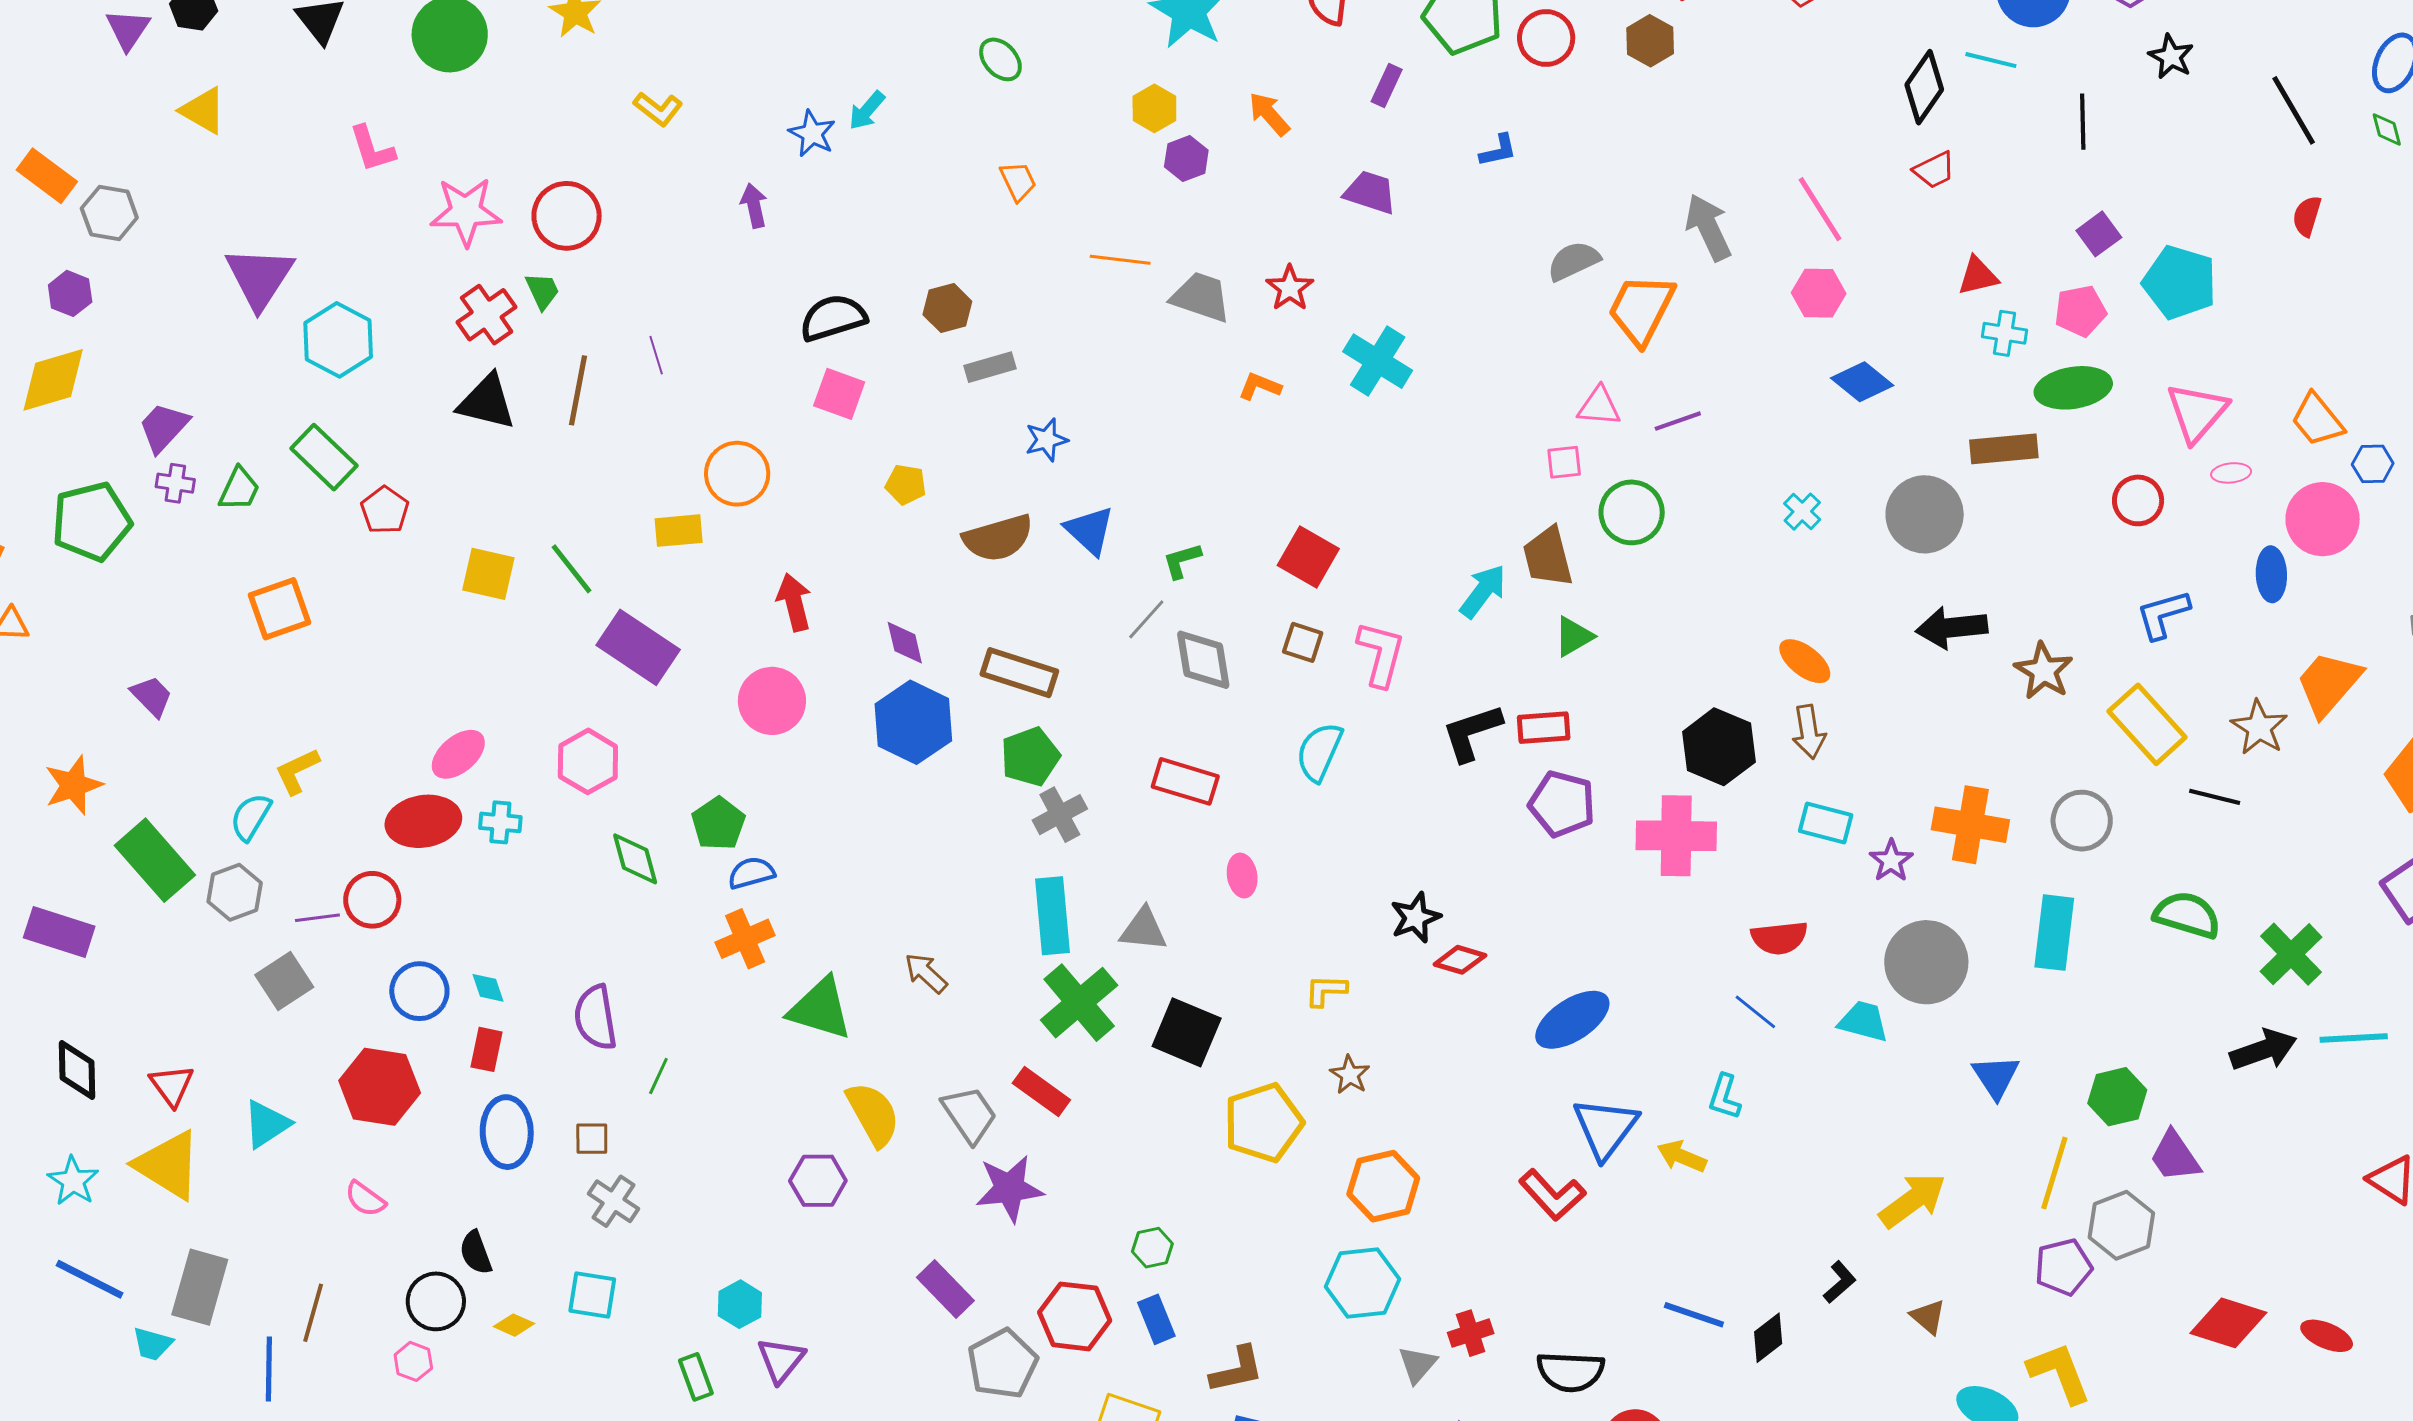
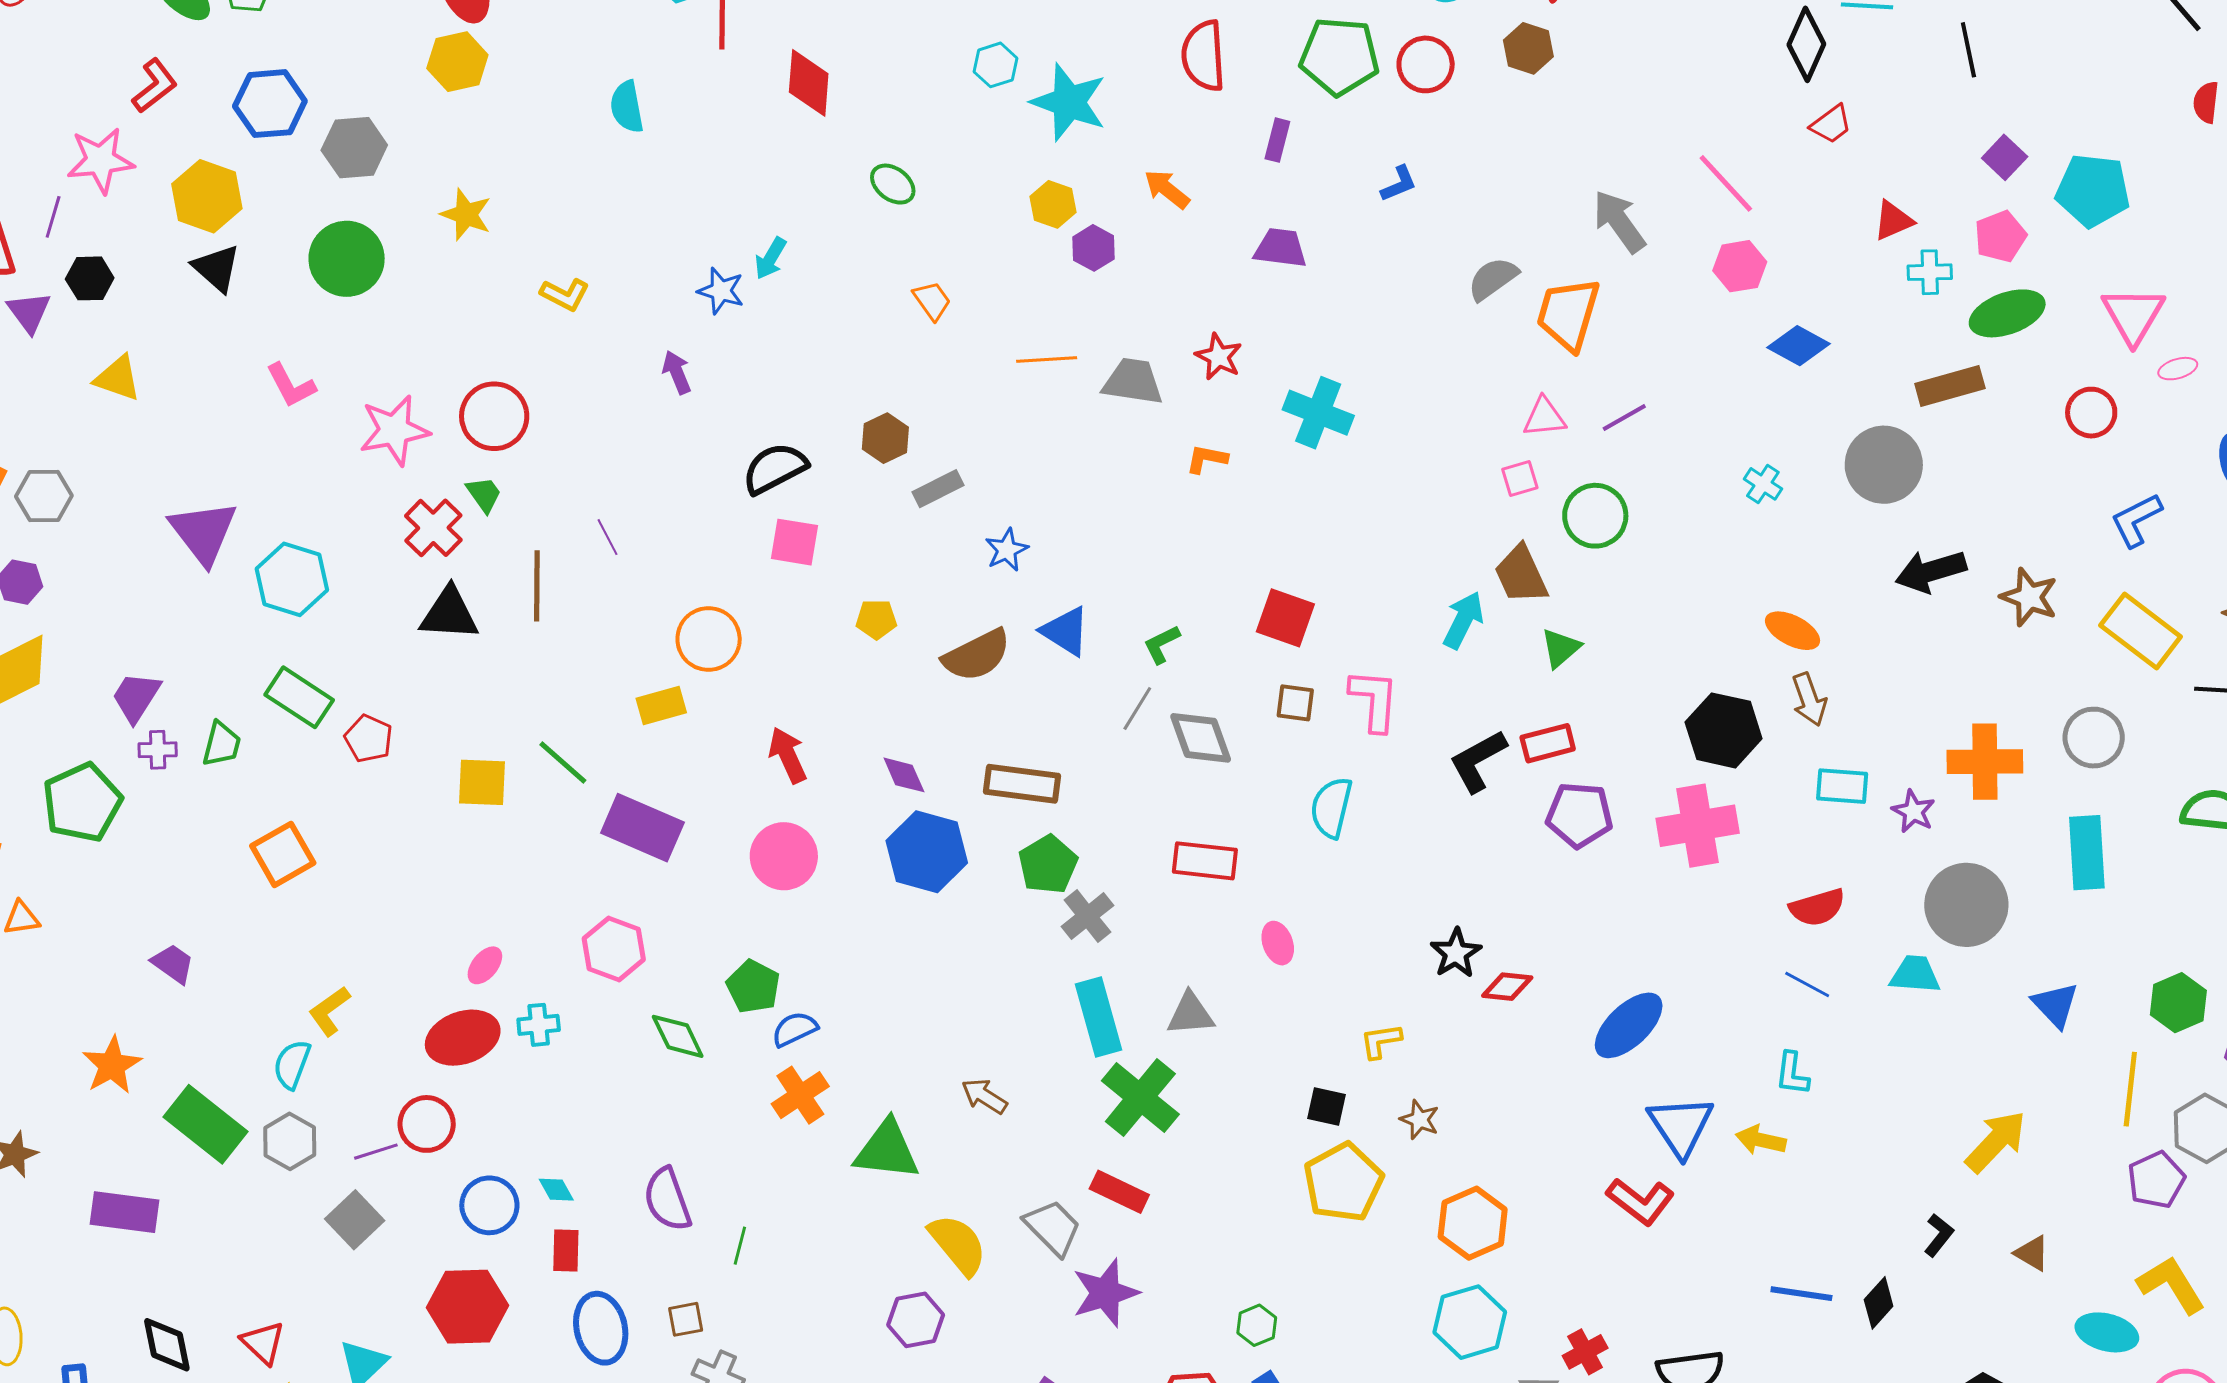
pink ellipse: (458, 754) -> (485, 965), size x0.7
black square: (1187, 1032) -> (1326, 1107), moved, size x0.6

